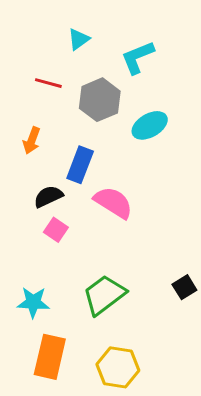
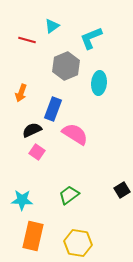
red line: (48, 83) -> (27, 40), moved
cyan ellipse: (150, 125) -> (99, 83), turned -55
green trapezoid: (104, 295) -> (69, 195), size x0.7

